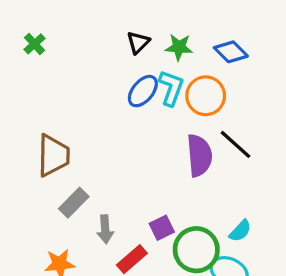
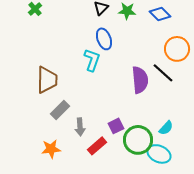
cyan L-shape: (171, 88) -> (92, 60), moved
blue ellipse: (143, 91) -> (104, 39), turned -60
orange circle: (206, 96) -> (177, 49), moved

